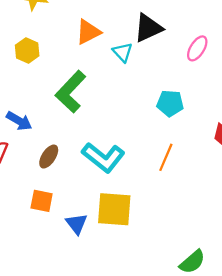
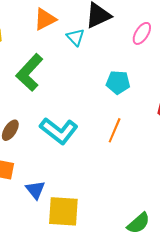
yellow square: (114, 209) -> (63, 211), moved

